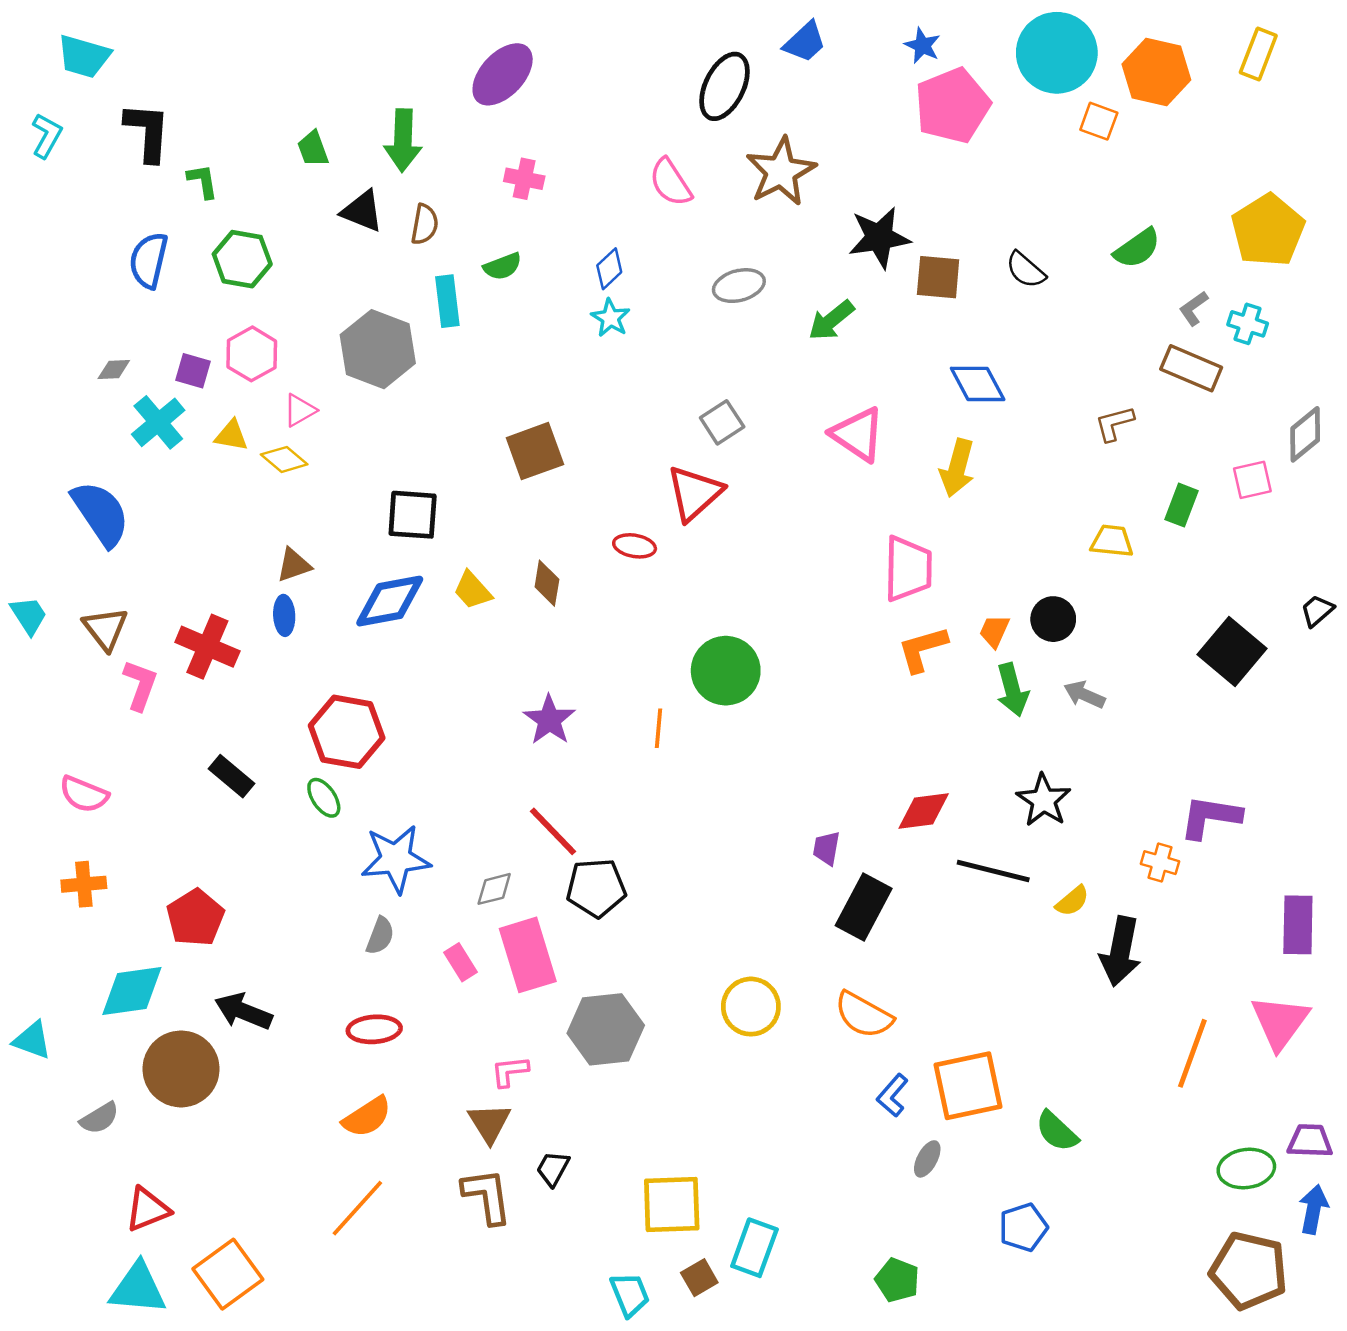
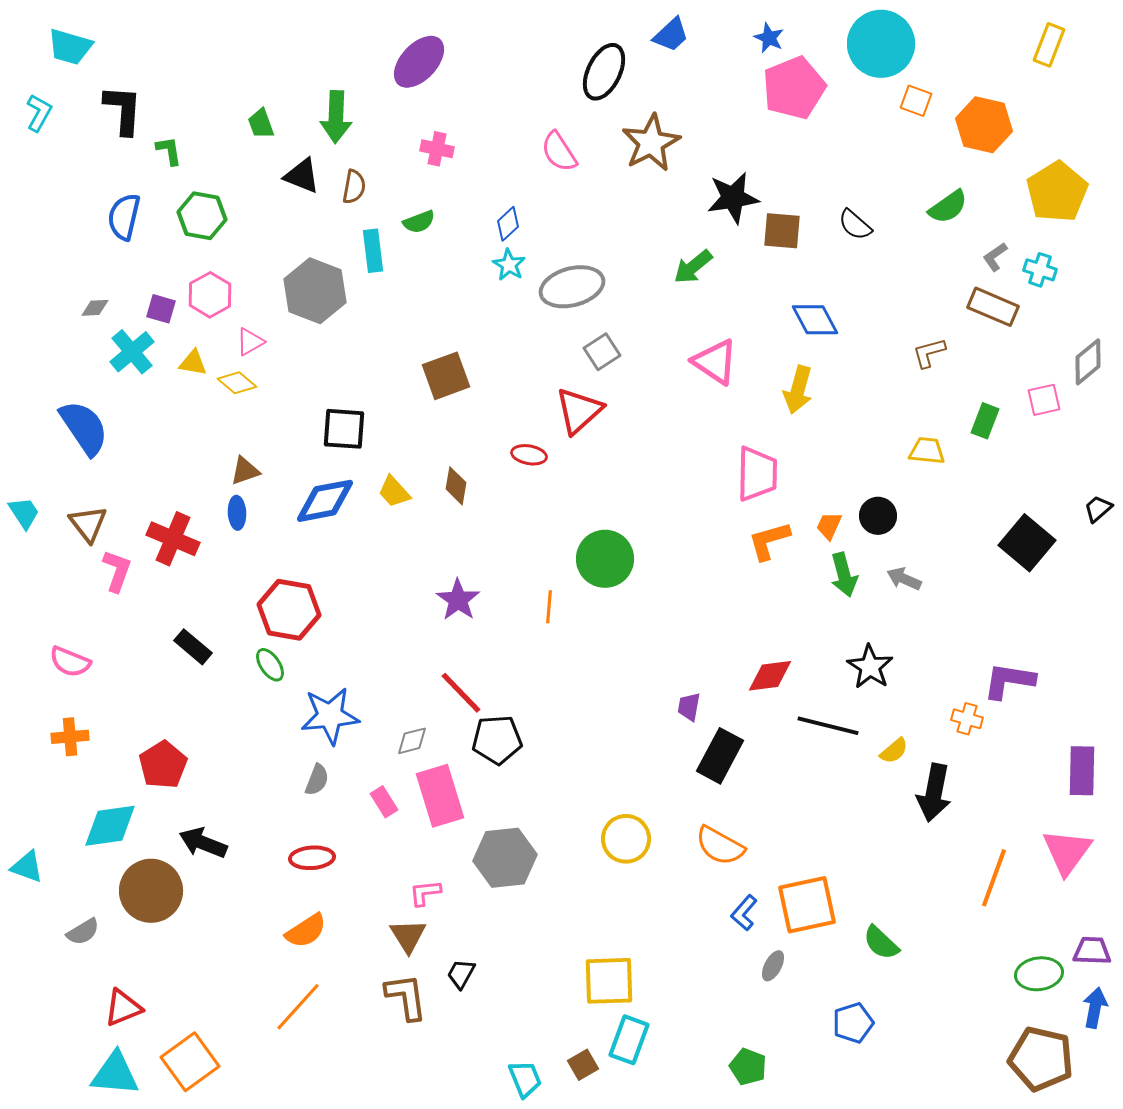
orange hexagon: (1156, 72) -> (984, 125), moved
gray ellipse: (739, 286) -> (572, 287), moved, size x1.5
yellow square: (672, 1205) -> (609, 981), moved

